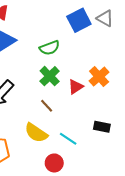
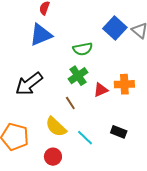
blue square: (79, 20) -> (115, 28), turned -30
orange cross: (99, 77) -> (124, 84), turned 30
red circle: (54, 163) -> (53, 157), moved

